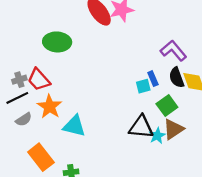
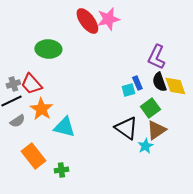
purple L-shape: (173, 51) -> (156, 57), turned -115
black triangle: (141, 127) -> (126, 128), turned 30
cyan star: (157, 136) -> (145, 146), moved

